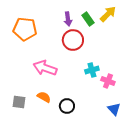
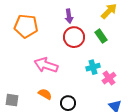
green rectangle: (88, 19) -> (101, 36), moved
pink cross: (108, 81) -> (109, 78), turned 32
gray square: (19, 102) -> (12, 100), moved

